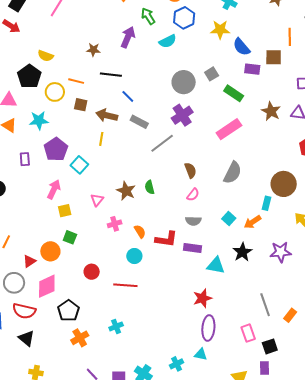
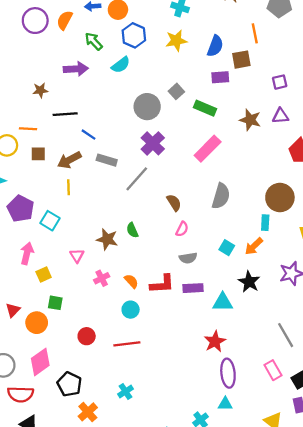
purple arrow: (128, 37) -> (76, 69), turned 75
blue semicircle: (241, 47) -> (215, 46), moved, turned -108
brown arrow: (107, 115) -> (69, 160), turned -30
red triangle: (29, 261) -> (13, 310), moved

